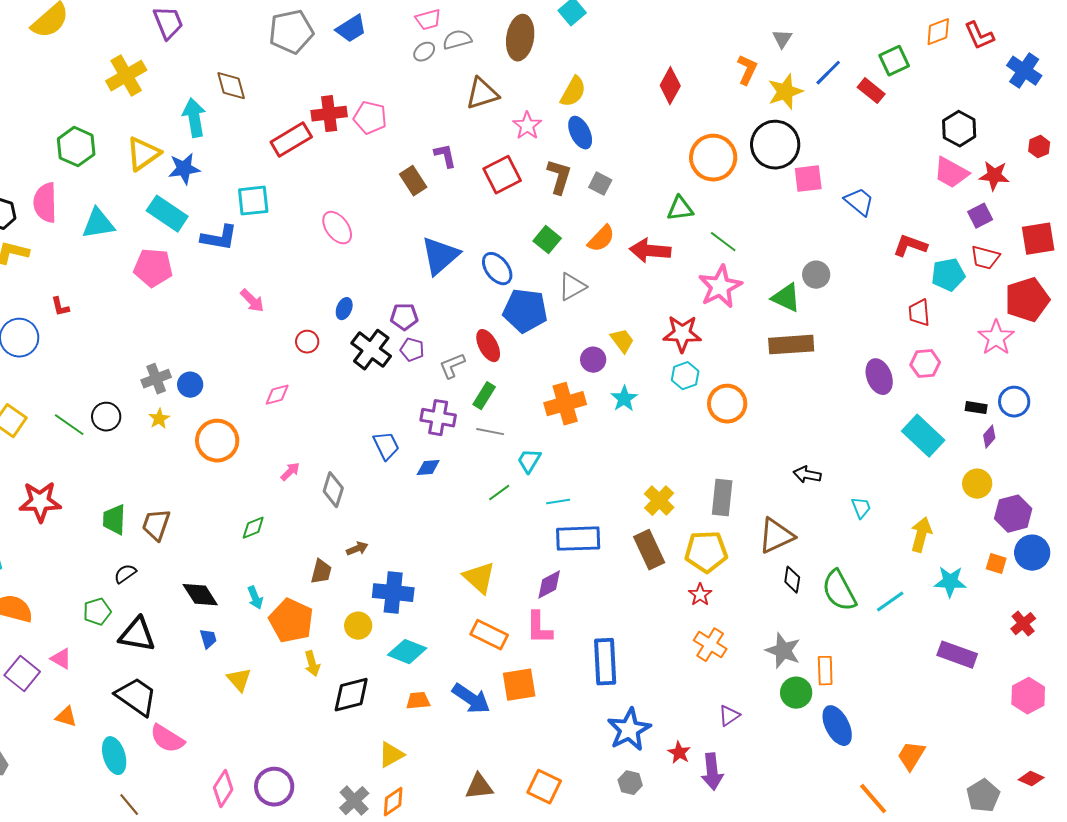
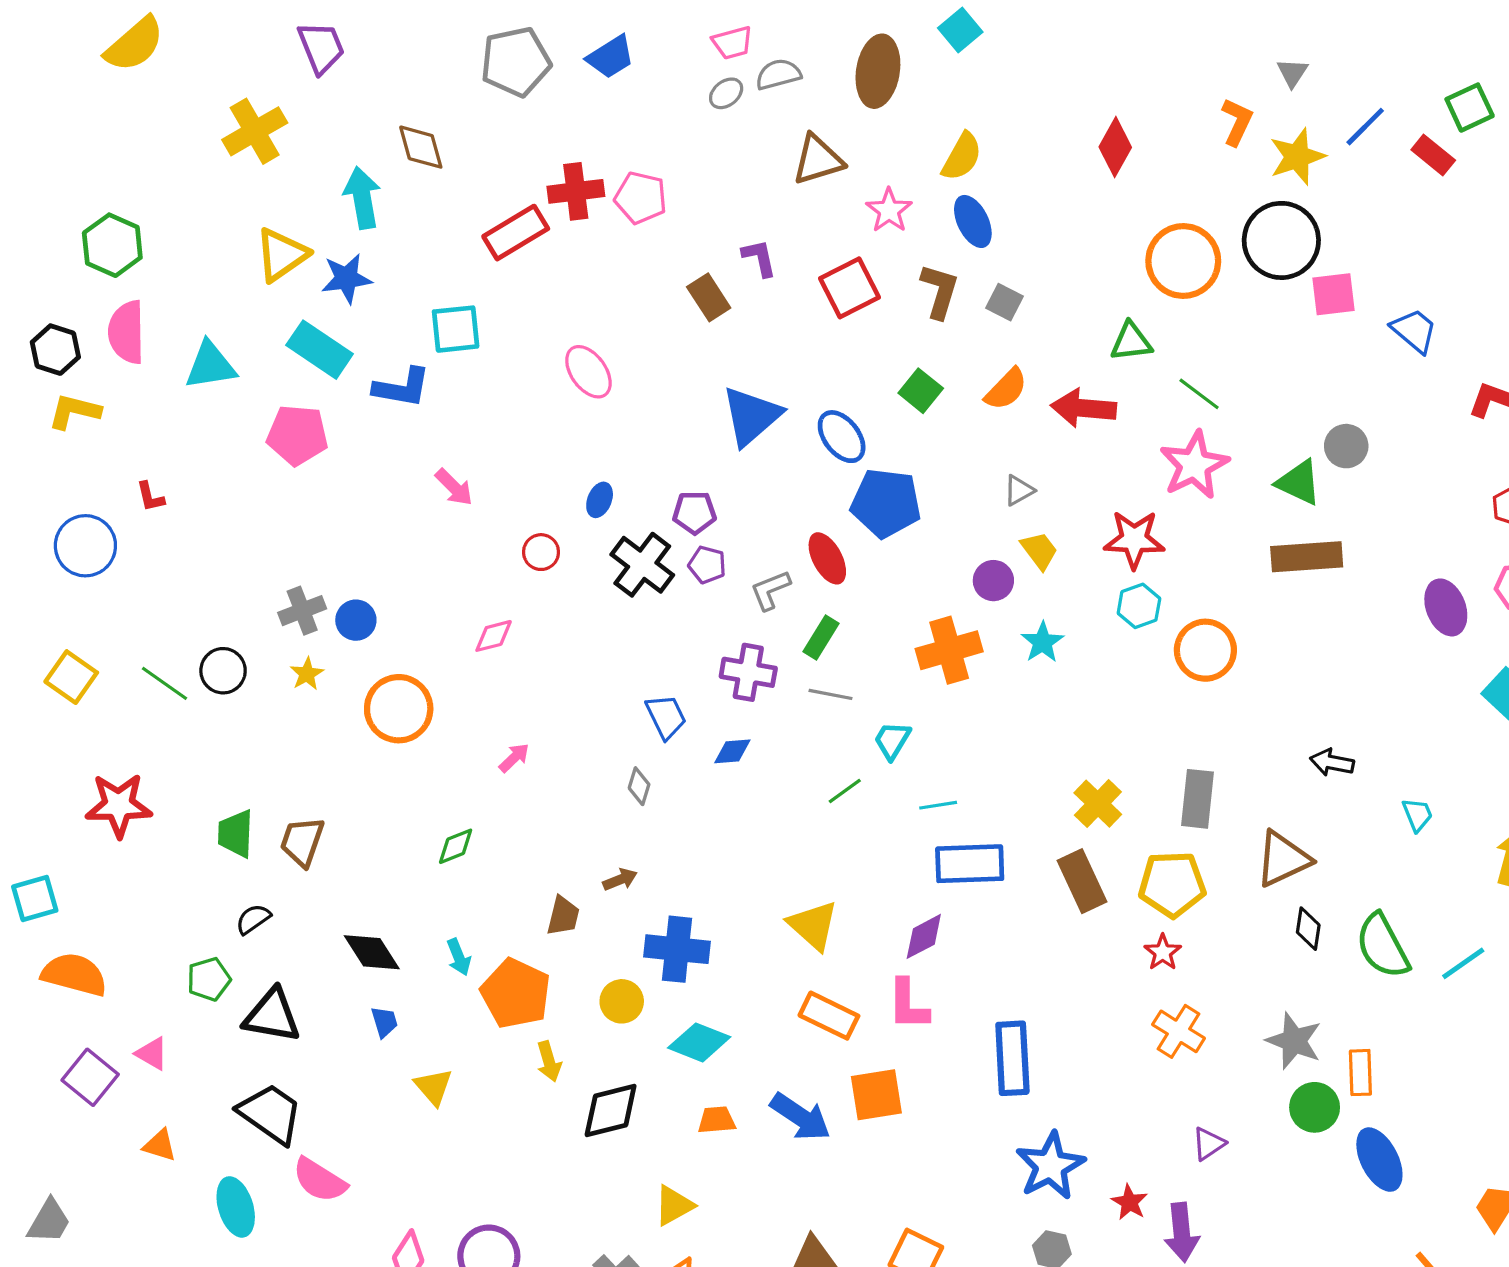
green hexagon: (76, 147) -> (112, 245), moved
gray triangle: (572, 287) -> (1019, 490), moved, size x0.7
gray diamond: (333, 490) -> (639, 786), moved, size x0.7

